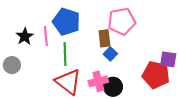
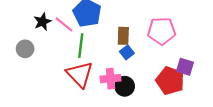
pink pentagon: (122, 21) -> (162, 31), moved
pink line: (46, 36) -> (64, 24), turned -54

